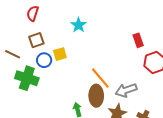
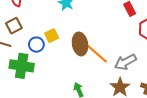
brown square: (36, 40) -> (14, 26), moved
brown ellipse: (96, 96) -> (80, 44), moved

